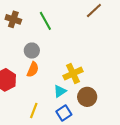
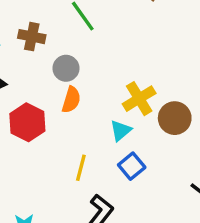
brown cross: (13, 19) -> (32, 37), moved
brown circle: (87, 97) -> (175, 118), moved

